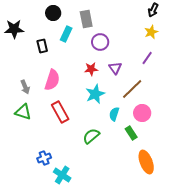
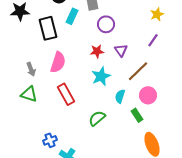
black rectangle: (42, 46) -> (48, 28), size x1.6

